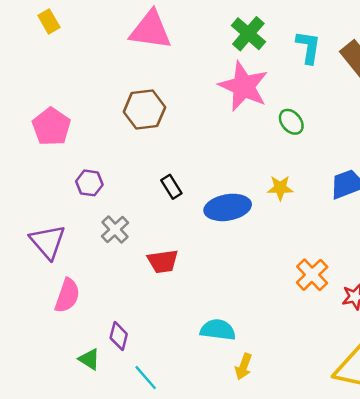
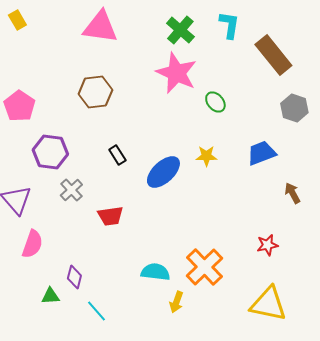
cyan L-shape: (308, 47) -> (229, 25), moved
purple hexagon: (89, 183) -> (50, 152), size x1.6
blue ellipse: (228, 207) -> (163, 172), turned -33
orange cross: (312, 275) -> (204, 267), moved, size x1.4
green triangle: (89, 359) -> (50, 296), turned -36

